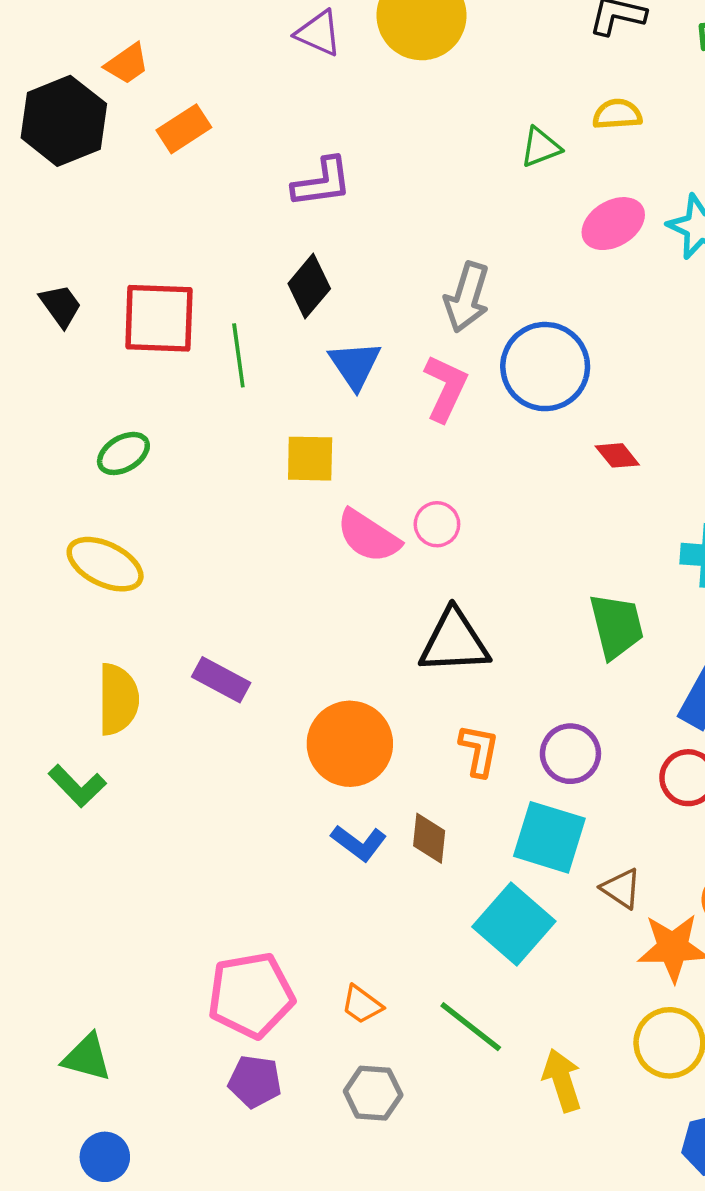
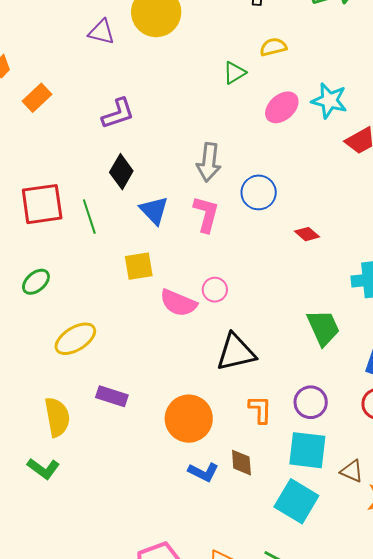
blue circle: (545, 367) -> (259, 192), size x0.7
yellow ellipse: (105, 564) -> (75, 339), moved, turned -48

